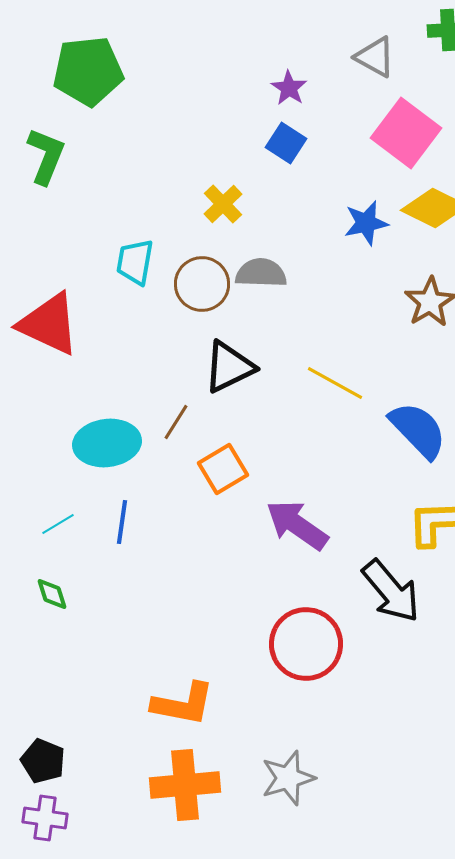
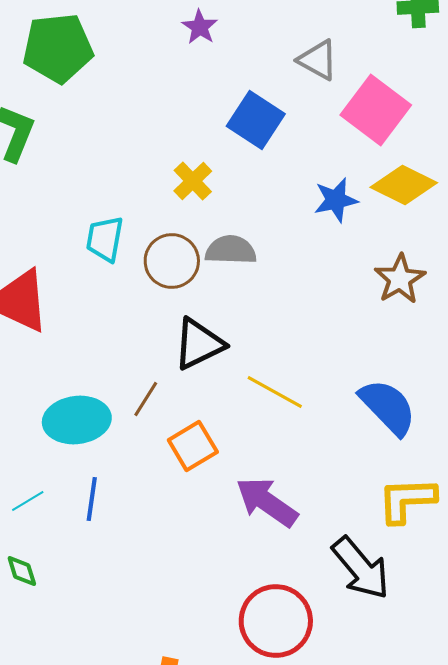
gray triangle: (375, 57) -> (318, 60), moved
purple star: (289, 88) -> (200, 27), moved
blue square: (286, 143) -> (256, 120), size x1.4
yellow line: (335, 383) -> (275, 392), moved

